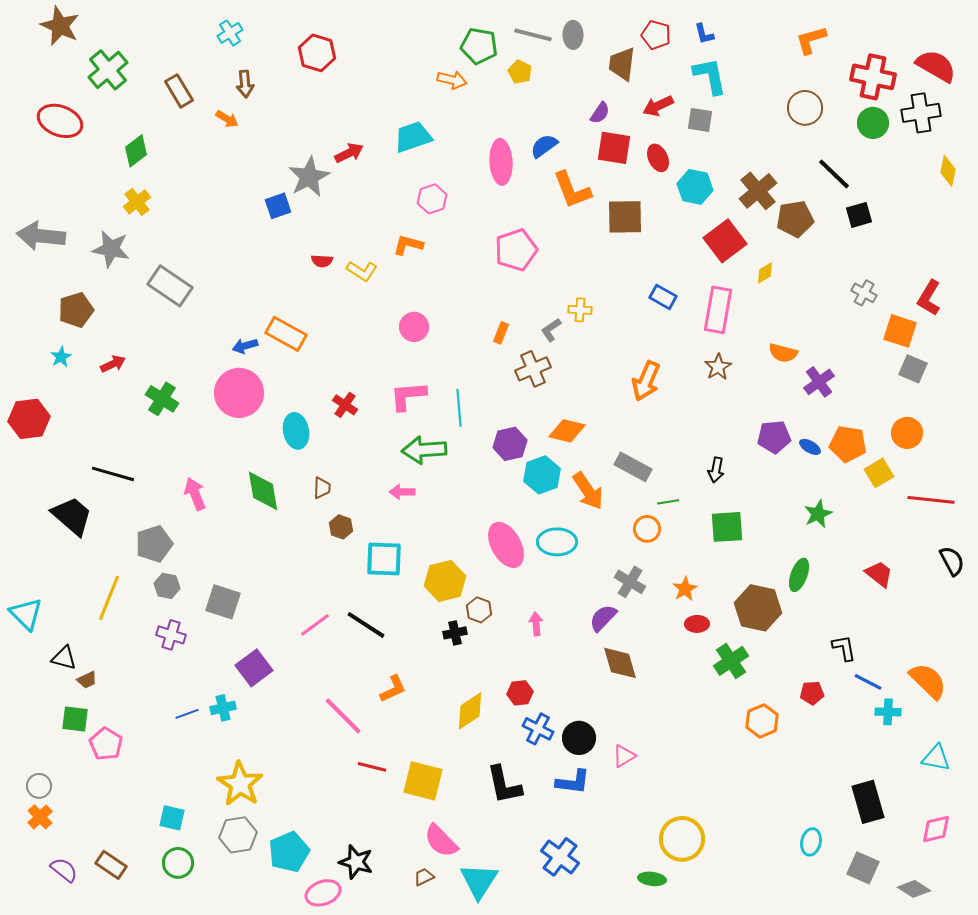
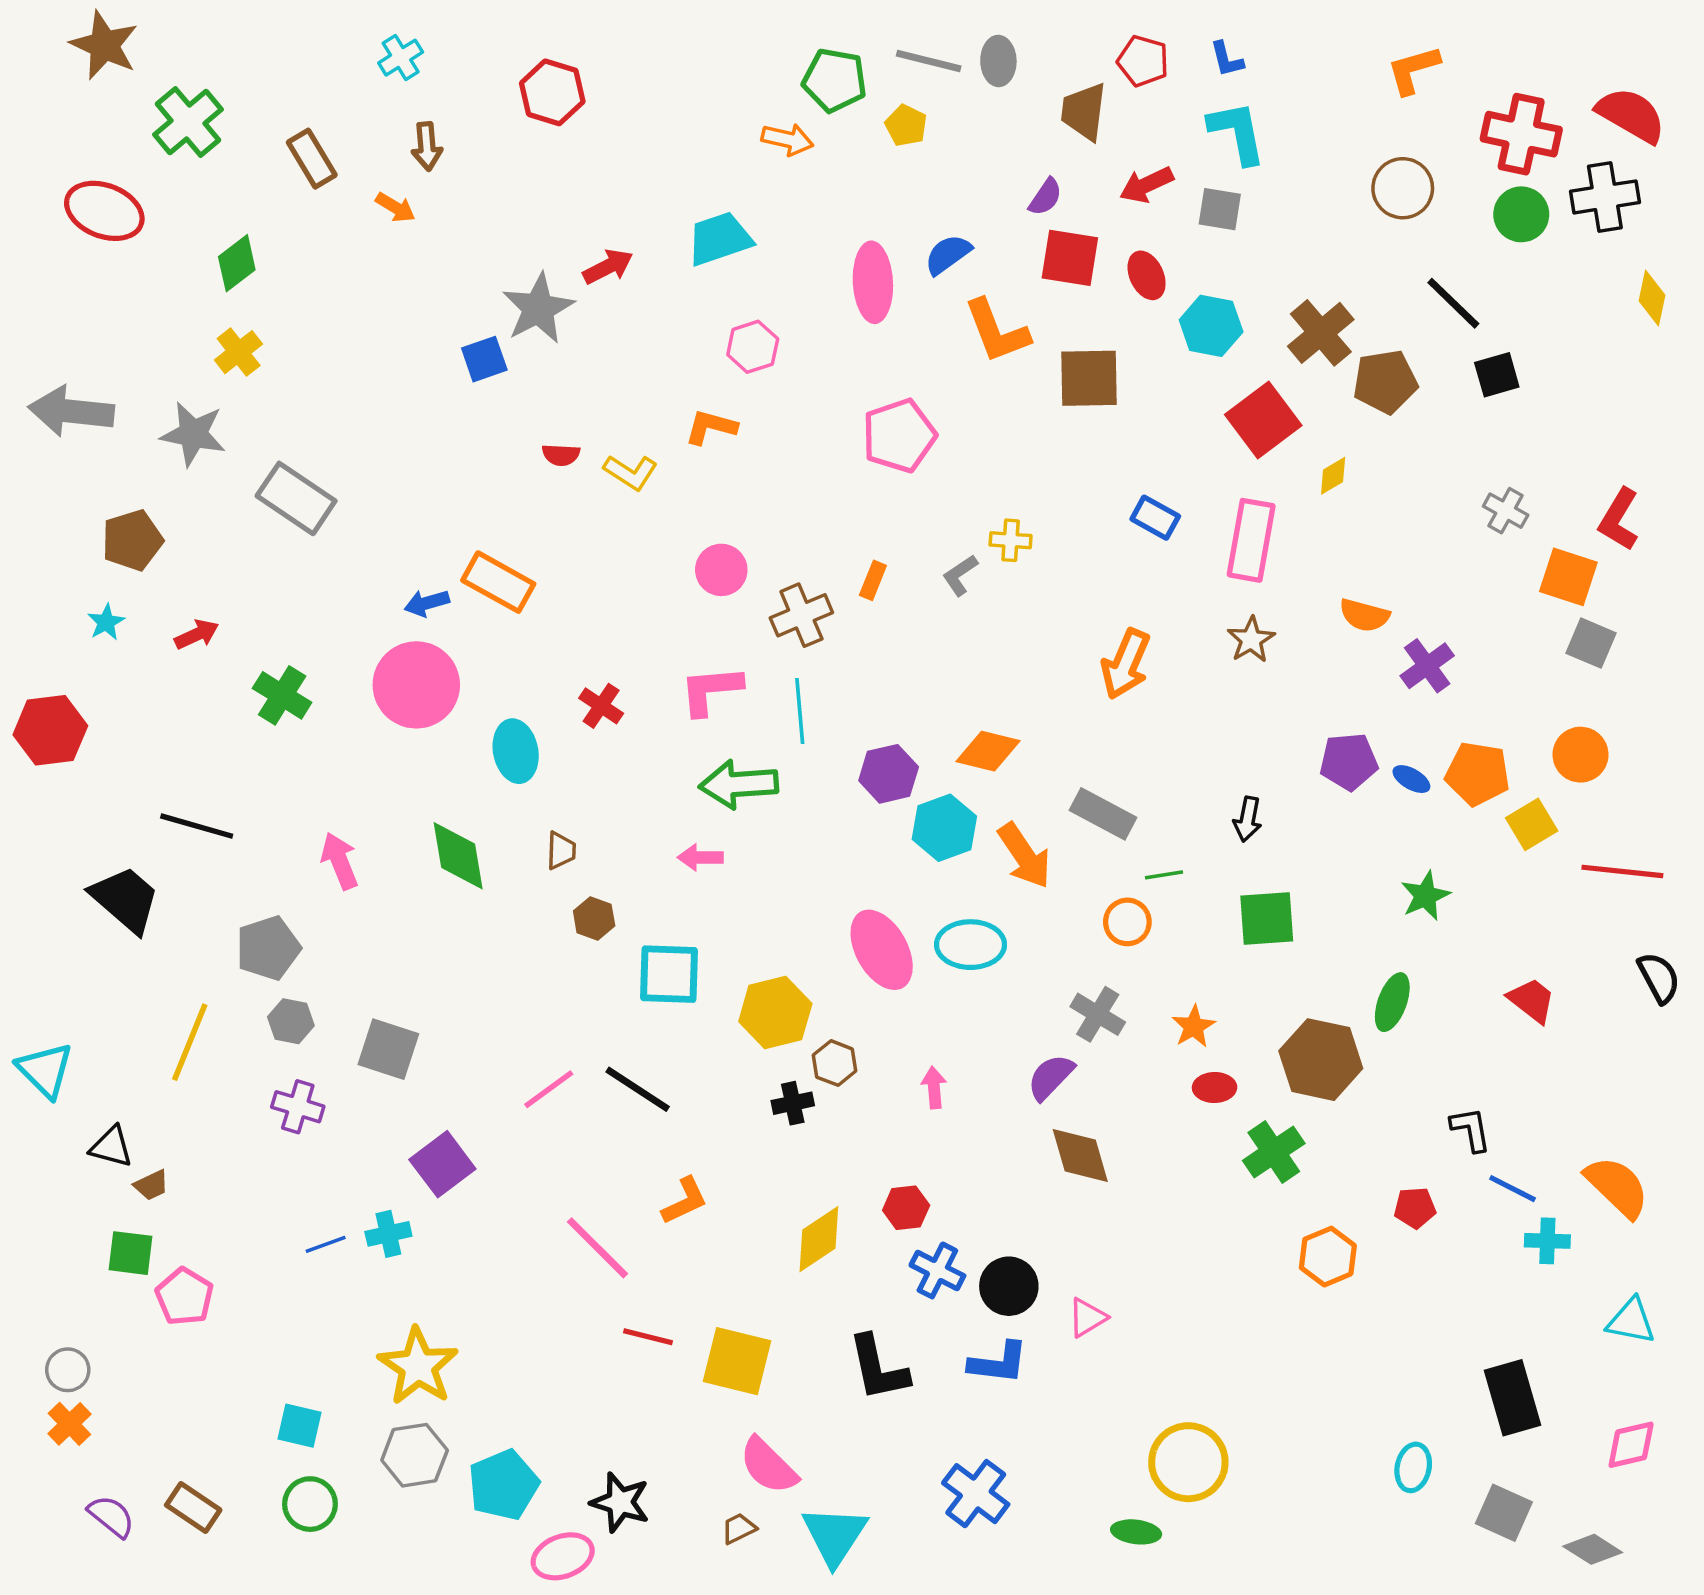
brown cross: (533, 369) -> (801, 615), moved

